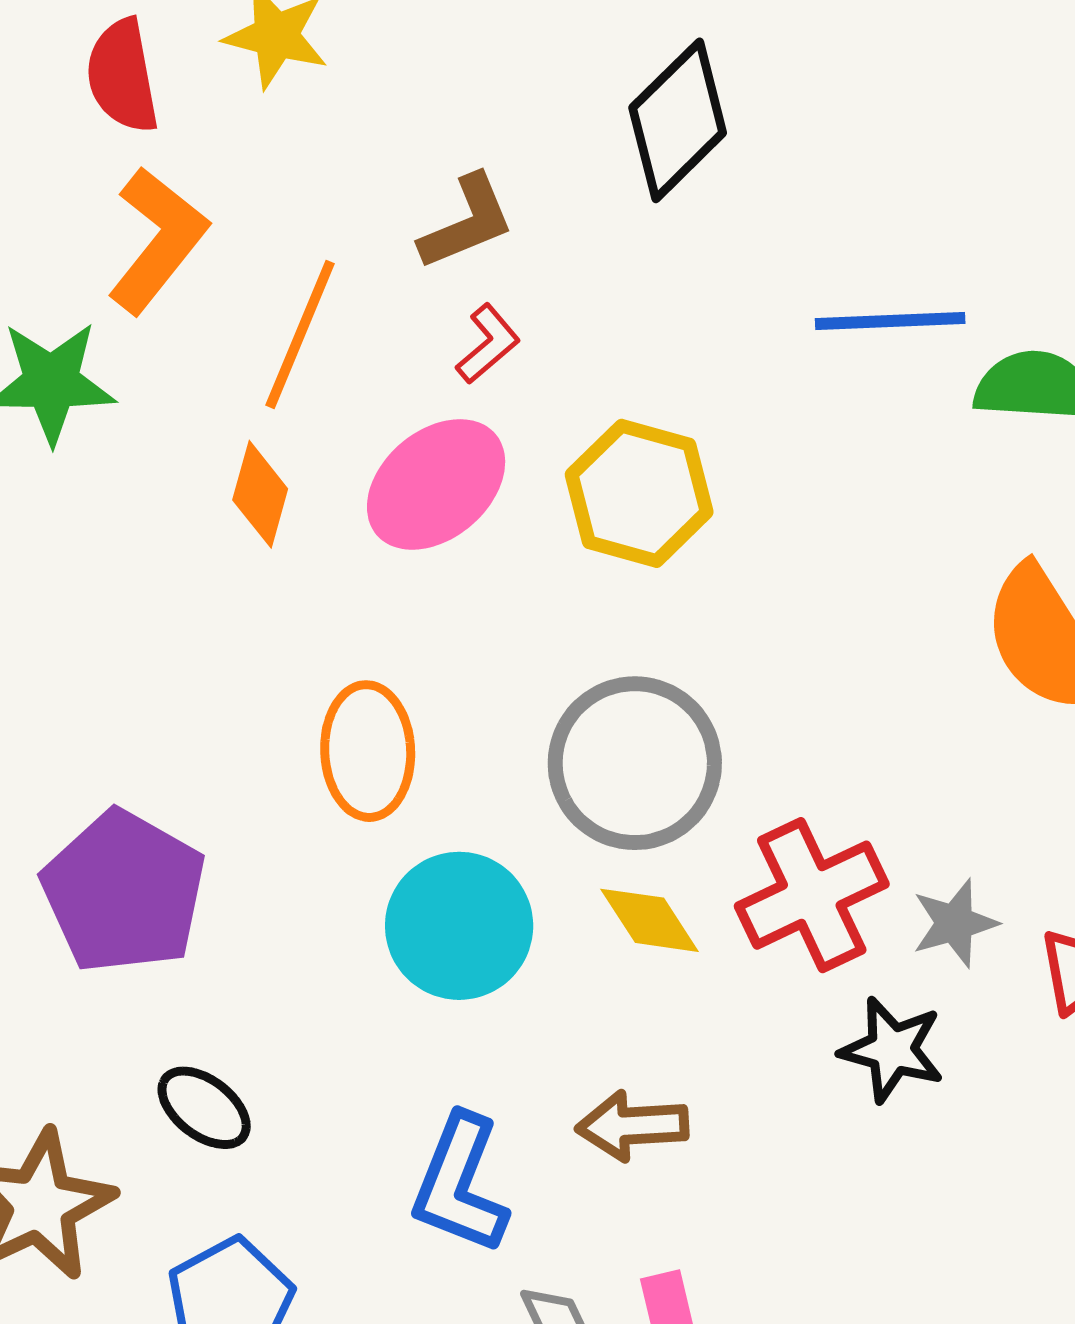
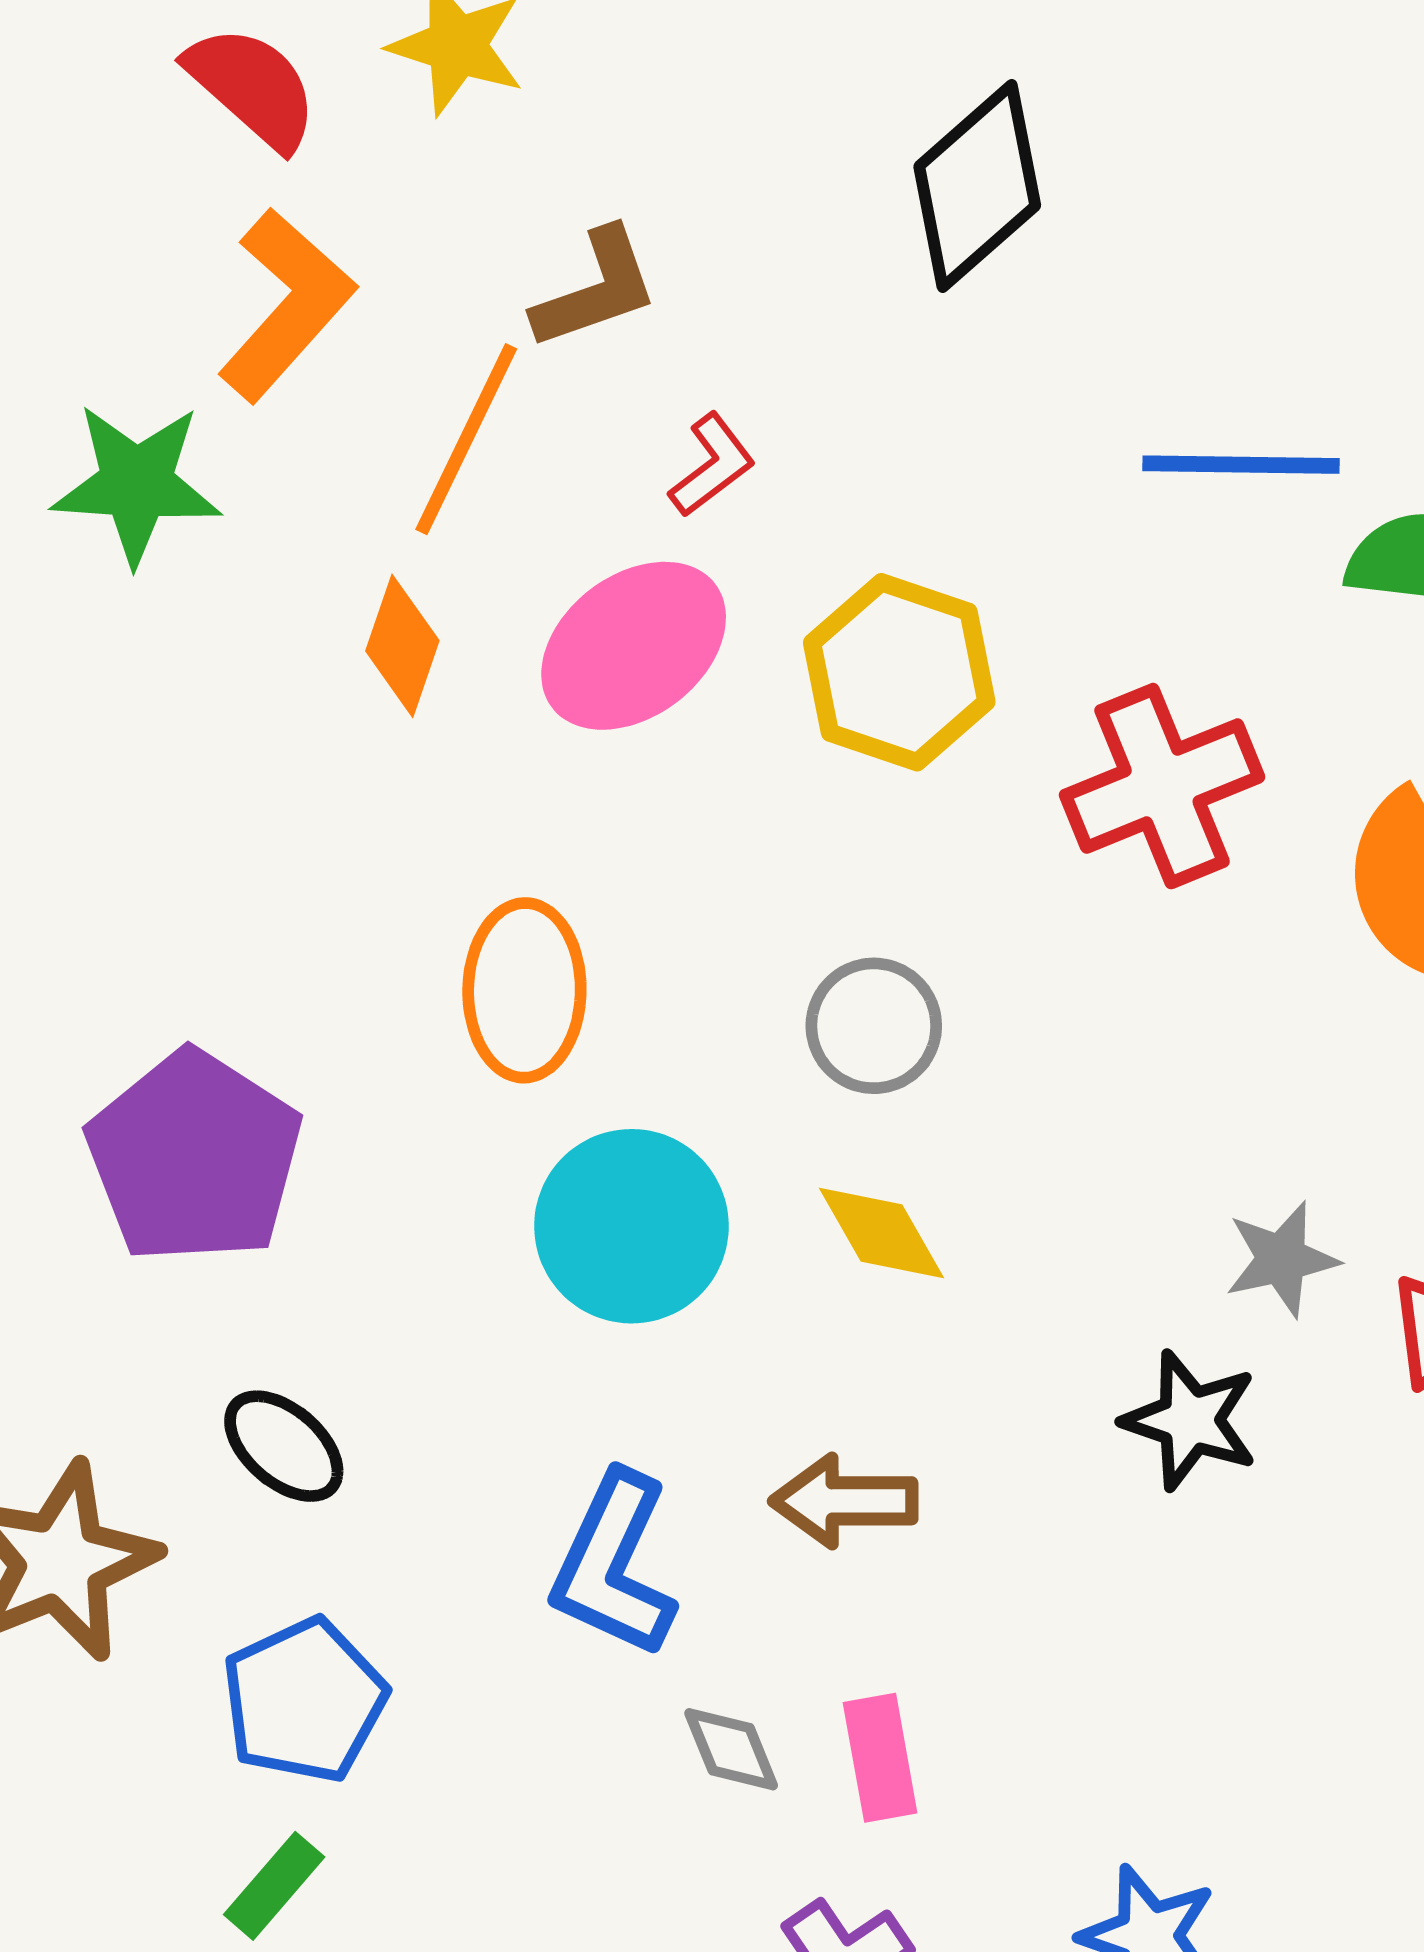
red semicircle: (122, 76) -> (252, 87), turned 139
brown L-shape: (467, 222) -> (596, 289), moved
gray circle: (635, 763) -> (874, 1026), size x0.6
red cross: (812, 895) -> (1162, 786), moved

